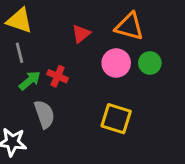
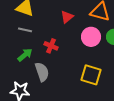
gray line: (20, 53) -> (25, 30), turned -64
green arrow: (30, 81) -> (25, 55), moved

